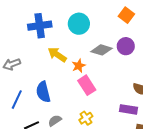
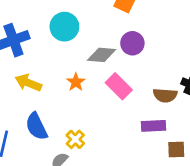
yellow arrow: (57, 55) -> (28, 83), moved
pink rectangle: (87, 85) -> (119, 86), moved
yellow cross: (86, 118) -> (75, 139), moved

